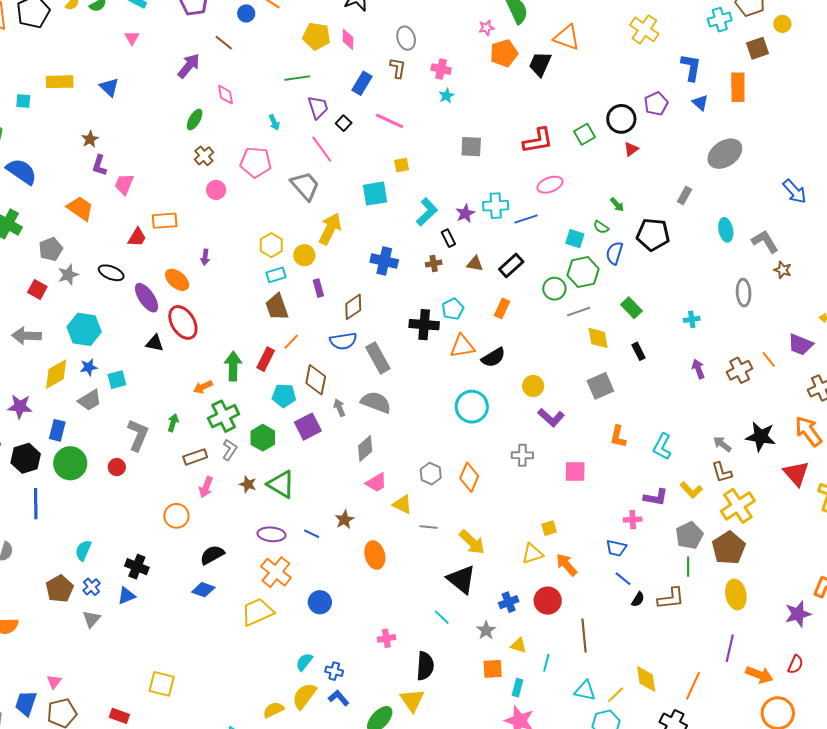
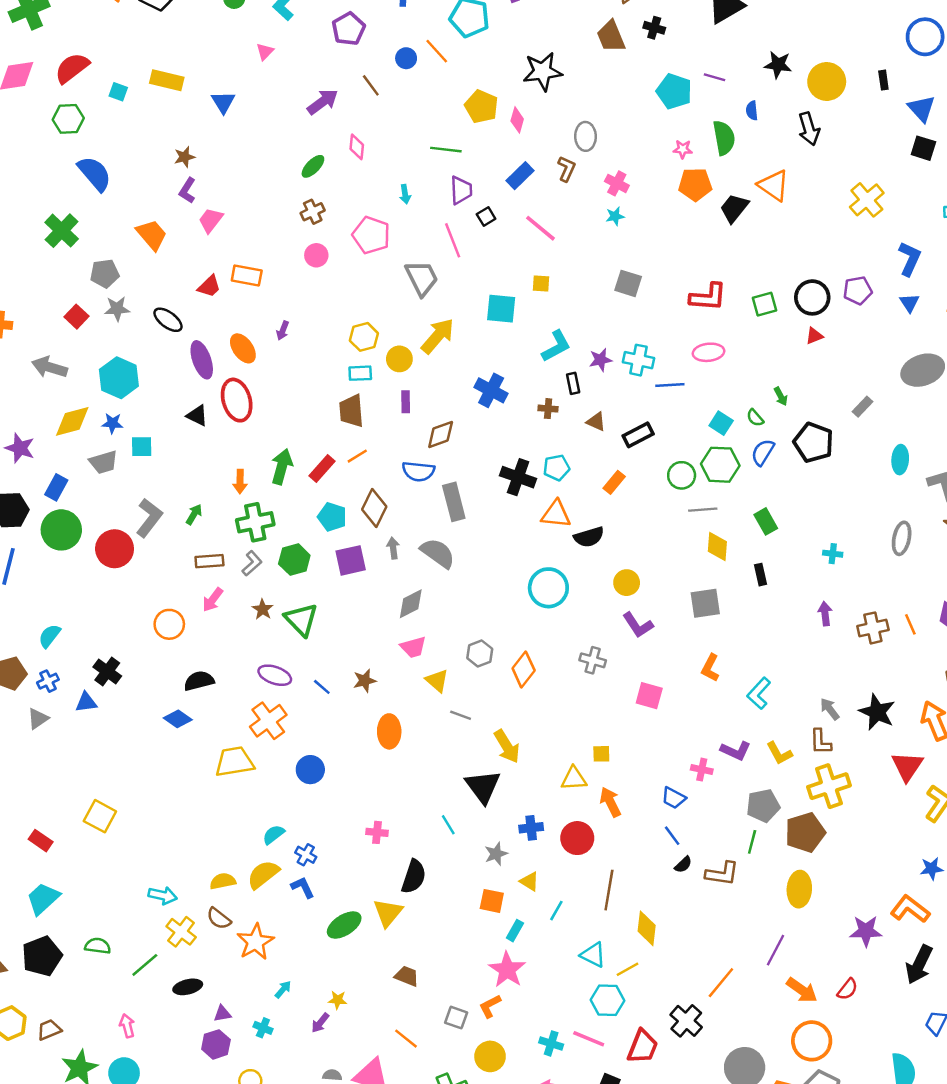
orange arrow: (203, 387) -> (240, 482), turned -78
red circle: (117, 467) -> (115, 549), size x1.8
yellow diamond: (646, 679) -> (647, 928), moved

